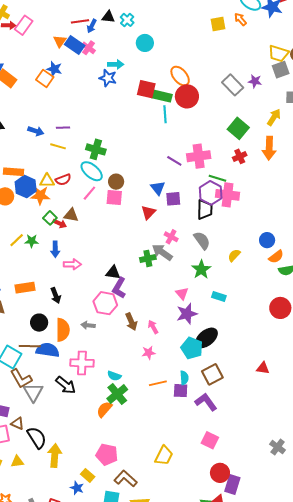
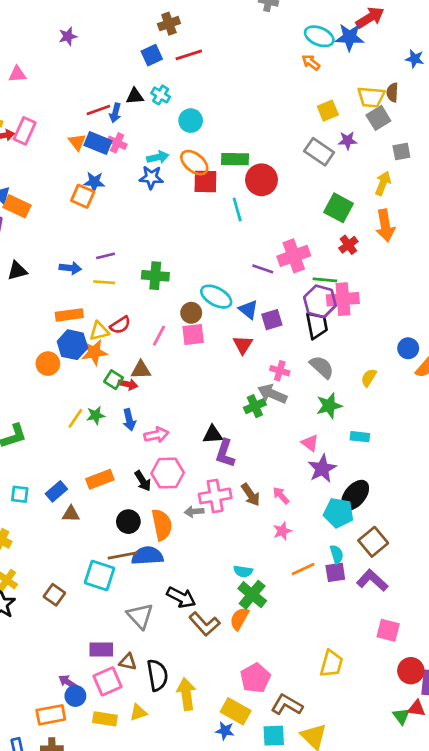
yellow square: (218, 24) -> (328, 111), moved
blue star: (54, 69) -> (94, 182), moved
orange ellipse: (180, 76) -> (194, 163), moved
orange square: (45, 78) -> (83, 196), moved
green rectangle: (162, 96) -> (235, 159), moved
cyan ellipse: (92, 171) -> (216, 297), moved
orange rectangle: (13, 172) -> (69, 315), moved
green star: (201, 269) -> (329, 406), turned 30
pink hexagon: (105, 303) -> (168, 473), moved
pink cross: (82, 363) -> (215, 496), moved
brown L-shape: (21, 379) -> (204, 624), moved
black semicircle: (37, 438) -> (157, 675), turned 35
pink pentagon: (107, 455) -> (255, 678), turned -30
yellow rectangle: (88, 475) -> (236, 711), size x1.5

